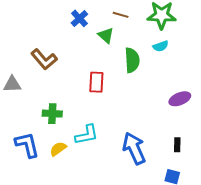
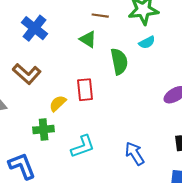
blue cross: (79, 18) -> (34, 28), moved, size x1.4
blue arrow: (134, 148) -> (135, 154), size x0.7
yellow semicircle: (58, 149) -> (58, 103), moved

